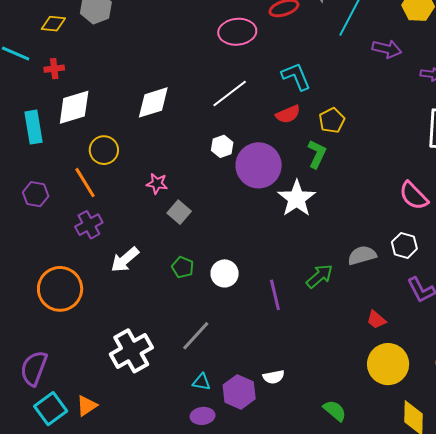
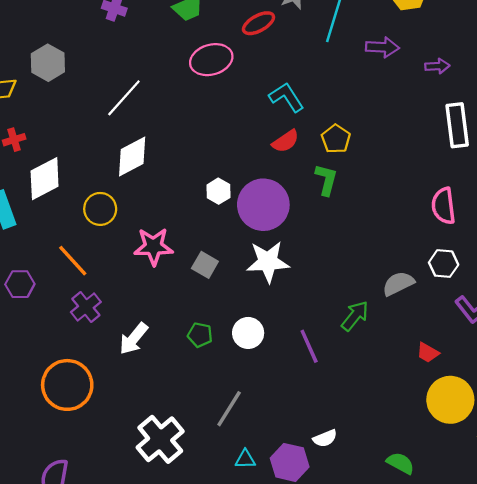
white line: (230, 94) -> (124, 98), moved
yellow circle: (104, 150) -> (100, 209), moved
pink star: (157, 184) -> (154, 247), size x1.6
pink semicircle: (414, 196) -> (444, 206), turned 48
white star: (297, 198) -> (268, 262), moved, turned -30
gray square: (179, 212) -> (205, 265), moved

